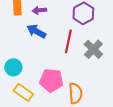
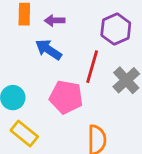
pink pentagon: (51, 80) -> (66, 97), moved

